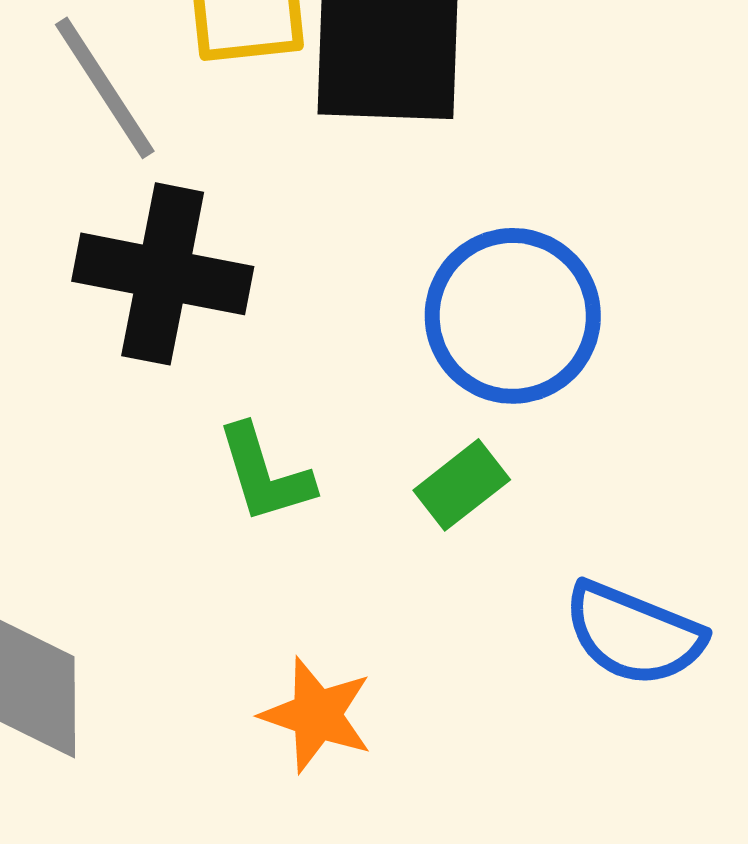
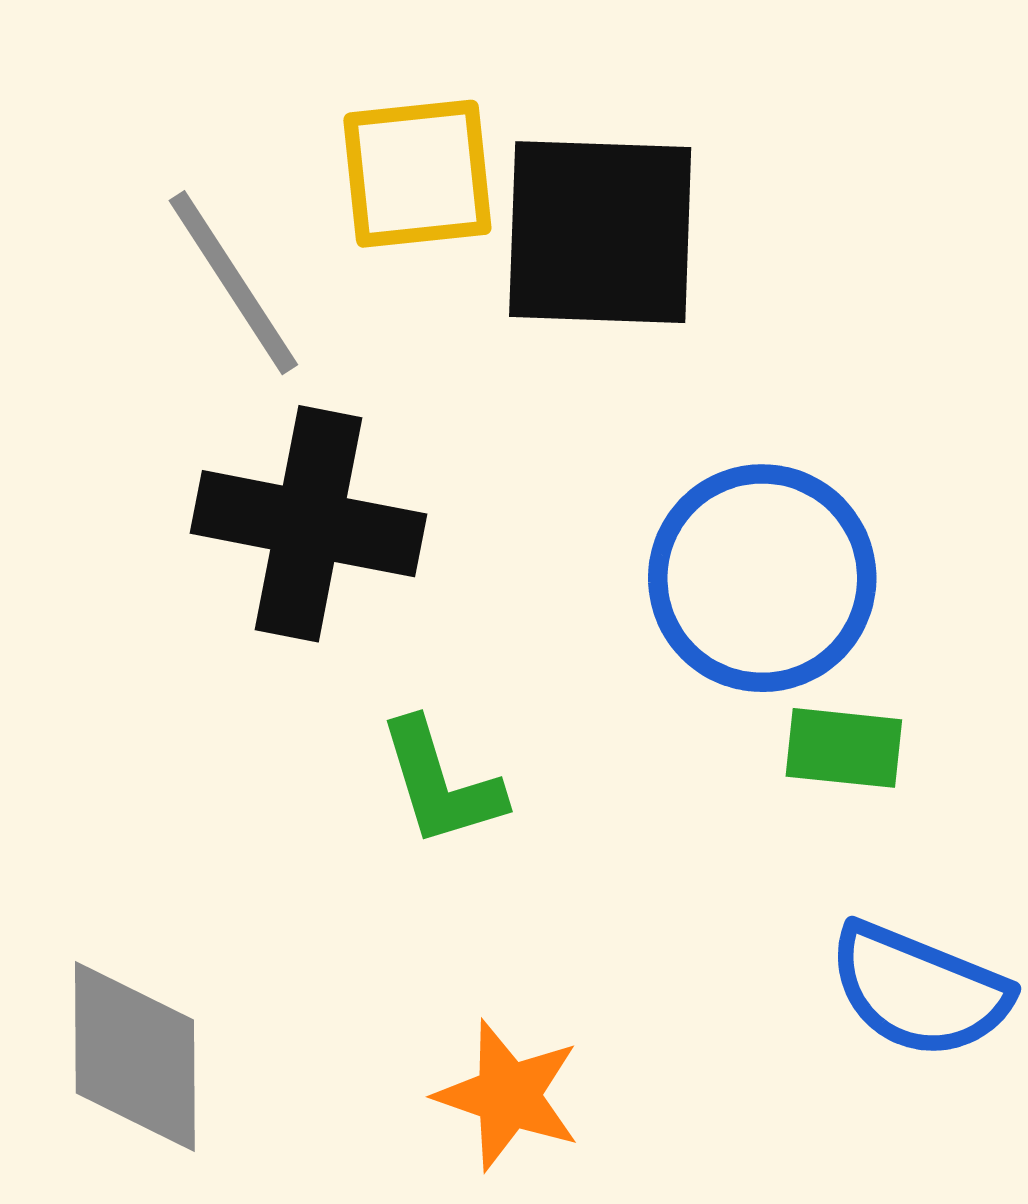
green rectangle: (462, 485) -> (844, 748), moved, turned 44

